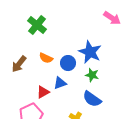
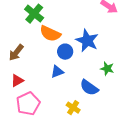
orange semicircle: (46, 58) -> (50, 34), moved, size x1.5
green star: (92, 75) -> (107, 69), moved
red triangle: (43, 92) -> (17, 81), moved

